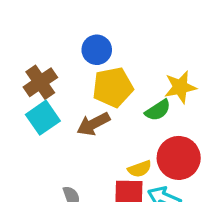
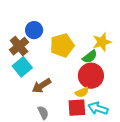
blue circle: (97, 50) -> (34, 30), moved
brown arrow: (93, 124) -> (41, 86), moved
red circle: (179, 158) -> (91, 76), moved

